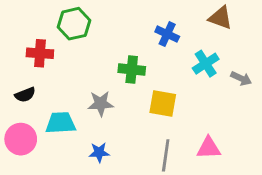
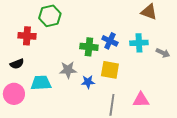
blue cross: (167, 34) -> (110, 41), moved
cyan cross: (206, 64) -> (139, 43), turned 30
blue star: (99, 152) -> (88, 82), moved

